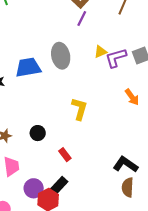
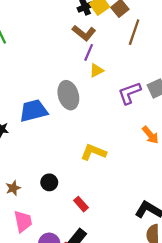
yellow triangle: (101, 52) -> (96, 70), moved
yellow L-shape: (79, 109) -> (93, 152), turned -80

